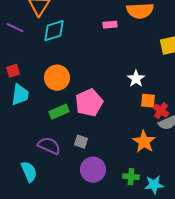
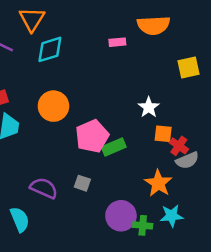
green rectangle: (59, 112) -> (114, 147), moved
purple circle: (93, 170) -> (121, 216), moved
cyan star: (154, 185) -> (172, 216), moved

